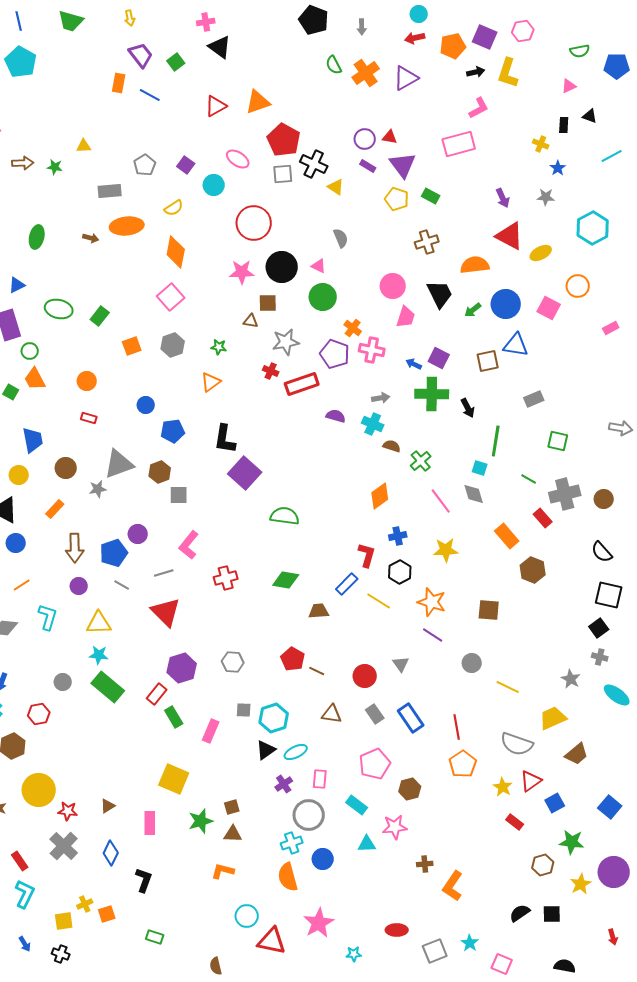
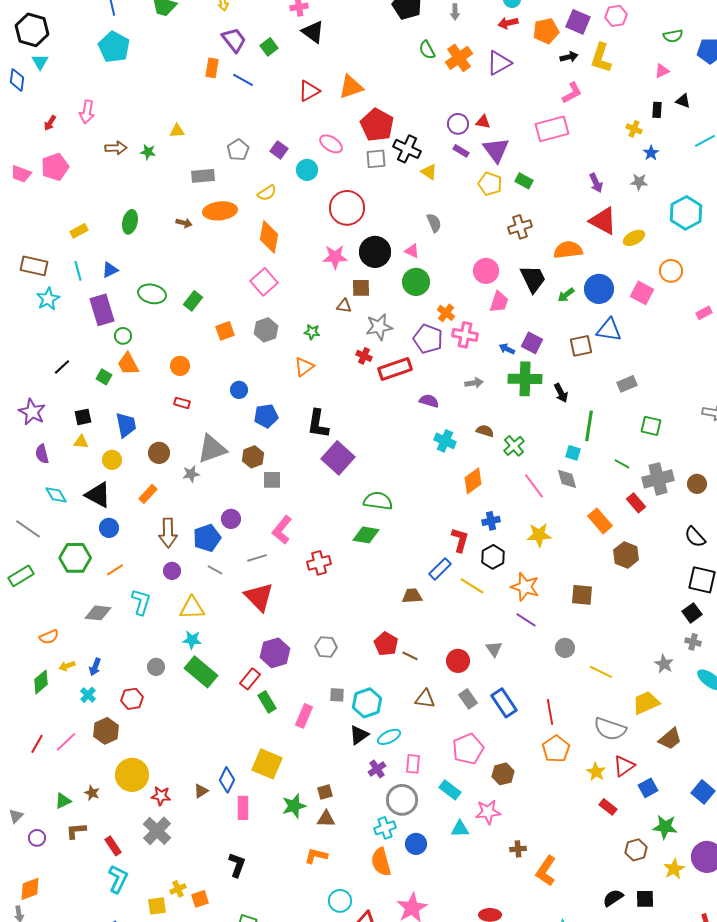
cyan cross: (373, 424) -> (445, 441), moved
green diamond: (286, 580) -> (366, 535), moved
blue diamond: (111, 853) -> (227, 780), moved

